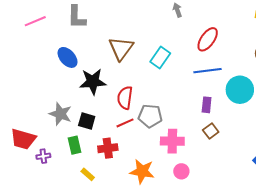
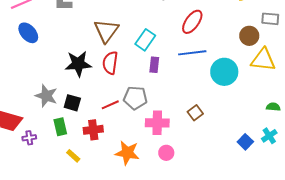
blue ellipse: (68, 57) -> (28, 33), moved
red semicircle: (125, 98) -> (110, 63), moved
purple rectangle: (207, 105) -> (154, 65), moved

